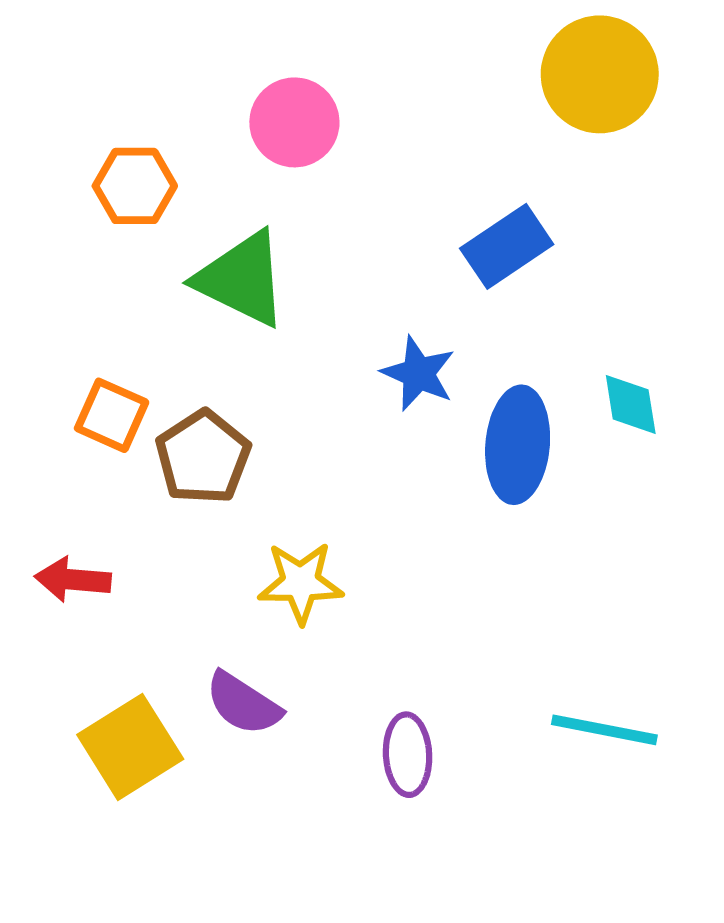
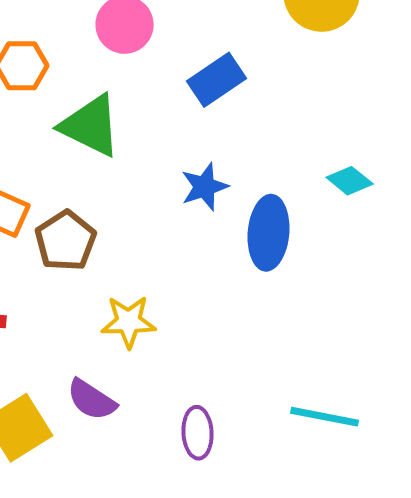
blue rectangle: (507, 246) -> (217, 80), moved
blue star: (418, 373) -> (205, 187), turned 30
cyan diamond: (631, 404) -> (350, 181), moved, turned -42

